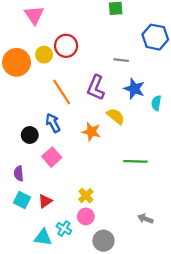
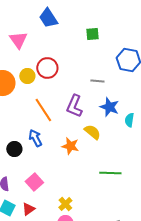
pink square: (52, 157) -> (34, 182), moved

